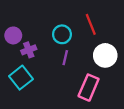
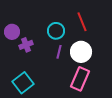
white circle: (105, 55) -> (81, 52), moved
cyan square: (21, 78) -> (23, 83), moved

